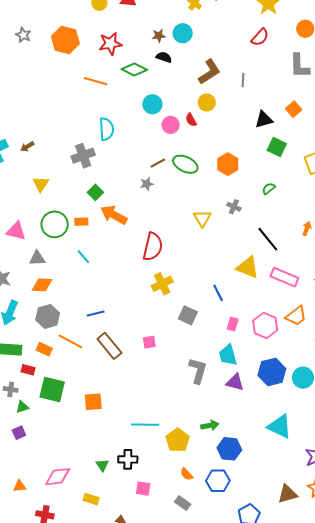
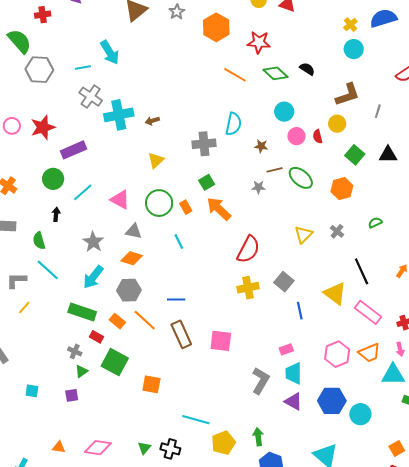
cyan circle: (183, 33) -> (354, 49), moved
brown star: (159, 36) -> (261, 146), moved
green square: (277, 147) -> (355, 155), moved
orange rectangle: (81, 222) -> (186, 207), turned 48
gray square: (188, 315) -> (284, 282), moved
pink rectangle: (233, 324) -> (286, 349), moved, turned 40
pink square: (149, 342) -> (221, 341), size x1.6
green triangle: (22, 407) -> (81, 371), turned -32
green arrow: (210, 425) -> (258, 437), turned -102

